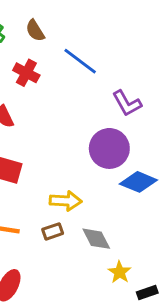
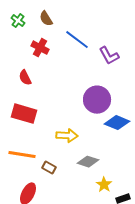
purple L-shape: (127, 103) -> (109, 56), moved
brown rectangle: (53, 231) -> (49, 168), moved, turned 48
gray diamond: (96, 239) -> (88, 162), turned -45

